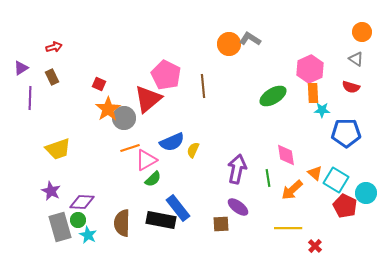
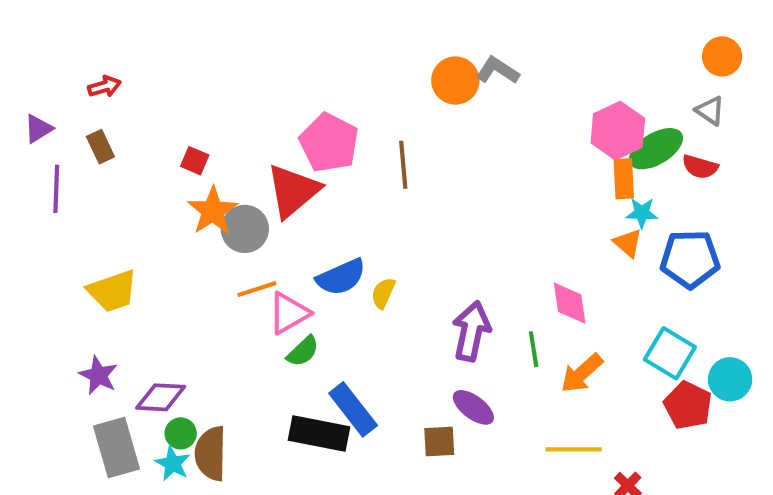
green ellipse: (273, 96) -> (656, 149), moved
orange triangle: (315, 173) -> (628, 243), moved
green circle: (78, 220) -> (181, 433), moved
brown semicircle: (122, 223) -> (211, 453), moved

